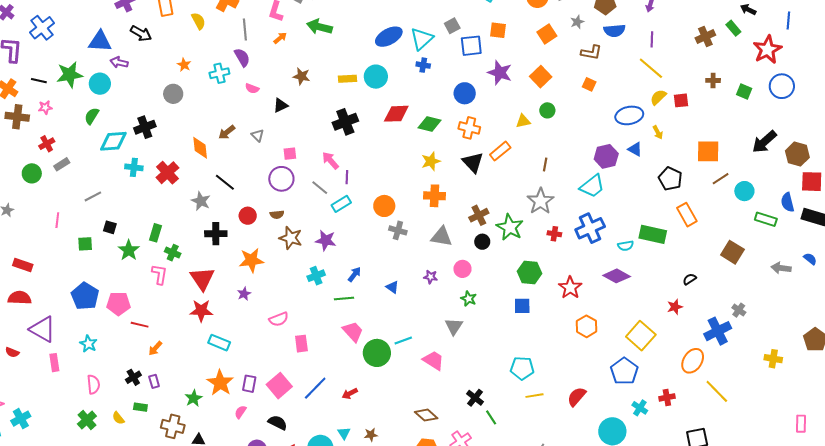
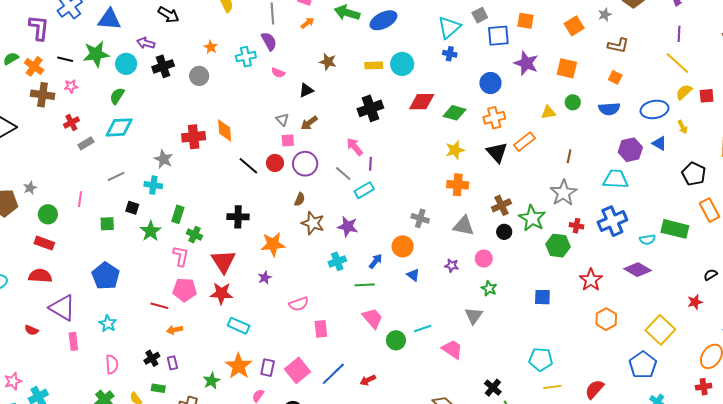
blue semicircle: (614, 31) -> (609, 109), moved
blue ellipse: (389, 37) -> (383, 20), moved
blue triangle: (100, 41) -> (109, 19), moved
orange square: (541, 77) -> (567, 68), turned -35
black cross: (145, 127) -> (163, 66), moved
orange cross: (469, 128) -> (494, 118), turned -30
brown arrow: (227, 132) -> (309, 123), moved
cyan diamond: (113, 141) -> (119, 127), moved
pink square: (290, 154) -> (288, 140), moved
cyan cross: (134, 167) -> (153, 185), moved
green circle: (32, 173) -> (48, 214), moved
red cross: (167, 173) -> (194, 137), moved, turned 35
cyan trapezoid: (592, 186) -> (616, 179), turned -140
gray star: (201, 201) -> (164, 159), moved
orange circle: (384, 206) -> (403, 246), moved
brown semicircle: (277, 215) -> (300, 199), turned -64
red circle: (248, 216) -> (275, 163), moved
green hexagon: (529, 272) -> (558, 246), moved
pink pentagon: (118, 304) -> (185, 290), moved
orange arrow: (155, 348) -> (175, 330), turned 35
green circle: (377, 353) -> (396, 340), size x0.7
red cross: (667, 397) -> (704, 387), moved

